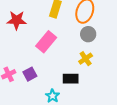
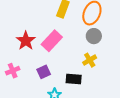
red star: (17, 20) -> (26, 41), moved, turned 30
purple square: (30, 74) -> (44, 72), moved

